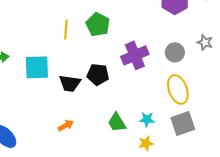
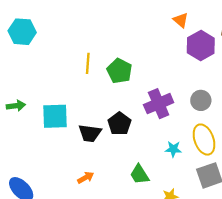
yellow line: (66, 29) -> (88, 63), moved
black pentagon: (98, 74) -> (119, 124), turned 30
cyan star: (147, 119) -> (173, 149), moved

